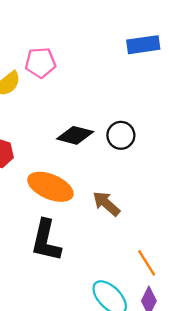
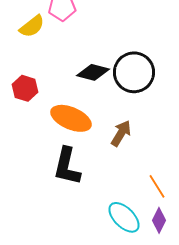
black circle: (121, 135) -> (134, 72), size x1.6
brown arrow: (106, 204) -> (121, 133), turned 80

